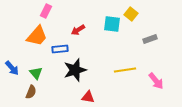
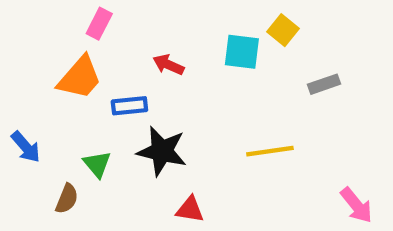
red arrow: (78, 30) -> (168, 65), turned 56
black star: (75, 70) -> (162, 151), turned 30
green triangle: (36, 73) -> (97, 164), moved
pink arrow: (156, 81) -> (356, 205), moved

